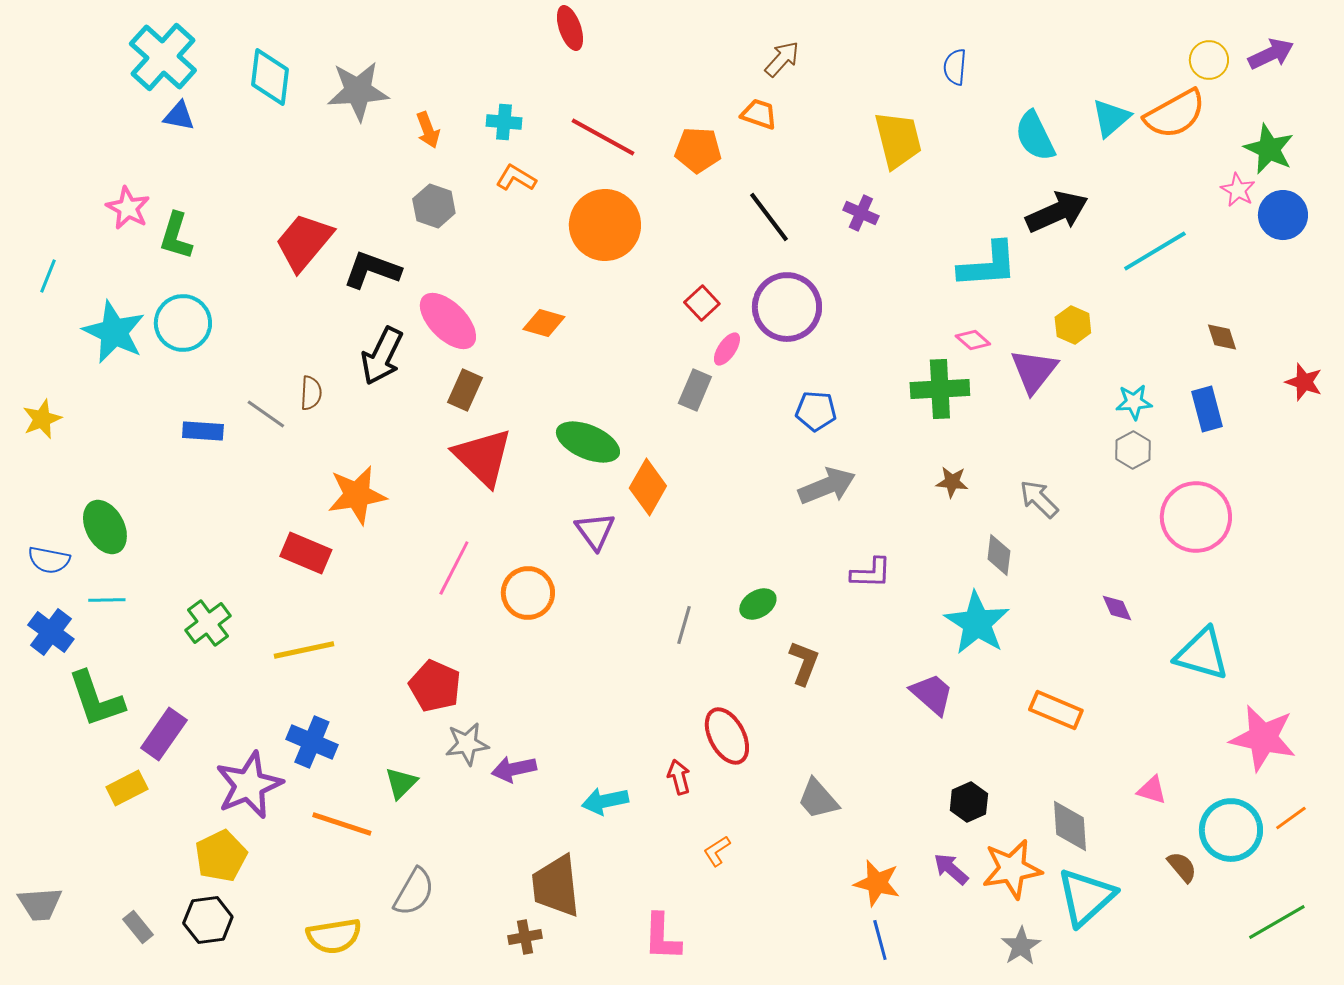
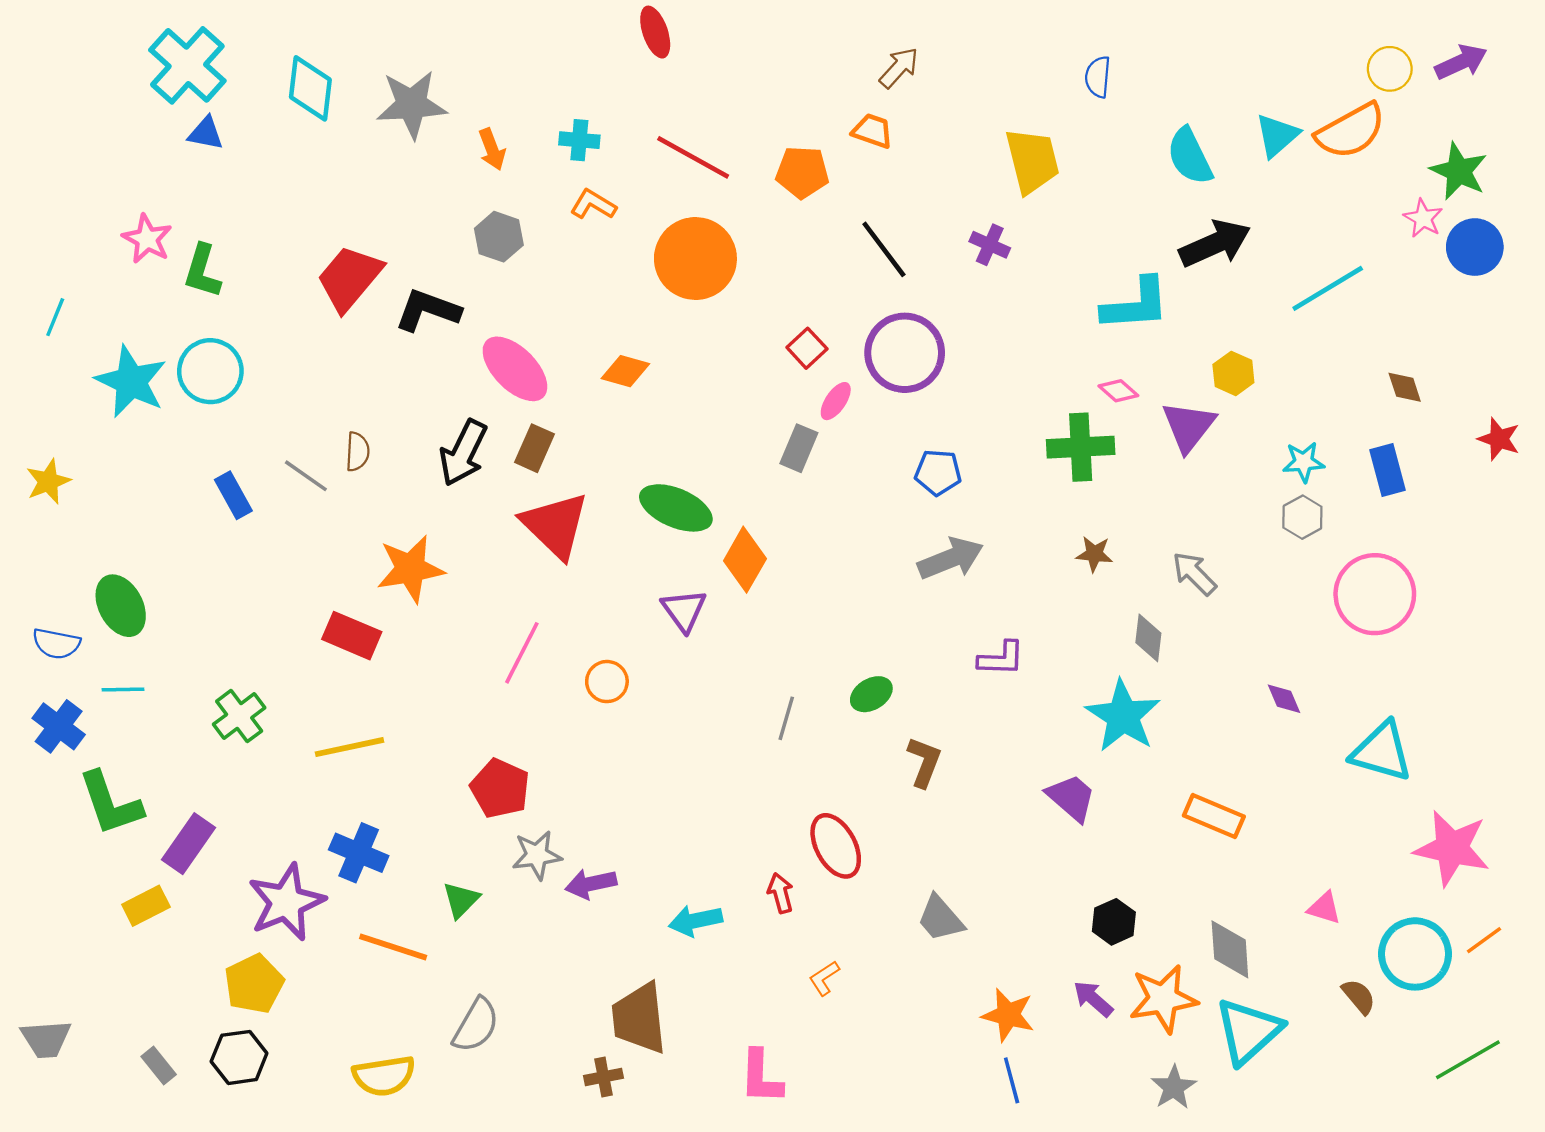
black arrow: (382, 356) -> (463, 453), moved
blue rectangle: (203, 431) -> (233, 495), turned 57
orange circle: (528, 593) -> (607, 682), size x0.7

